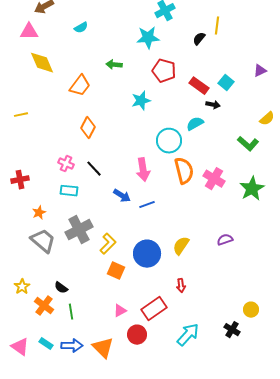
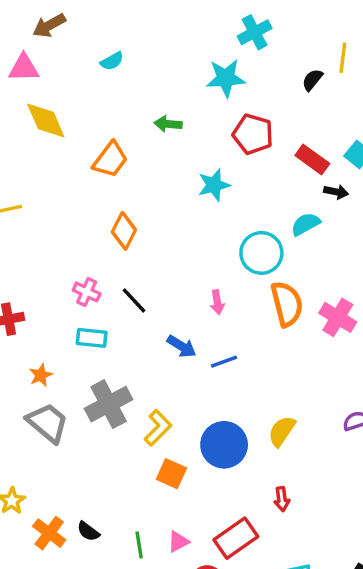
pink arrow: (143, 170) -> (217, 302), size x0.6
black semicircle: (61, 288) -> (88, 531), moved
green line: (71, 312) -> (139, 545), moved

